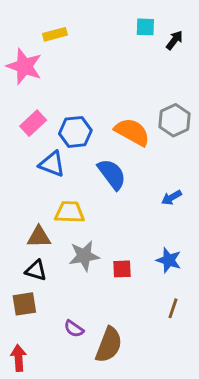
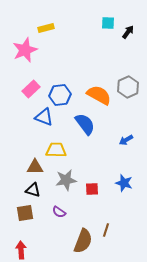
pink star: (24, 66) -> (25, 50), turned 30
brown line: (173, 308) -> (106, 230), moved
purple semicircle: (74, 329) -> (59, 212), moved

